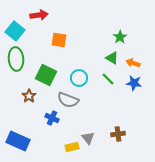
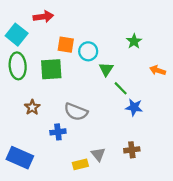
green triangle: (112, 58) -> (106, 69), moved, turned 32
orange arrow: (133, 63) -> (158, 70), moved
green square: (46, 75) -> (51, 69), moved, turned -30
cyan circle: (79, 78) -> (88, 51), moved
blue star: (134, 83) -> (134, 107), moved
blue cross: (52, 118) -> (58, 132), turned -32

